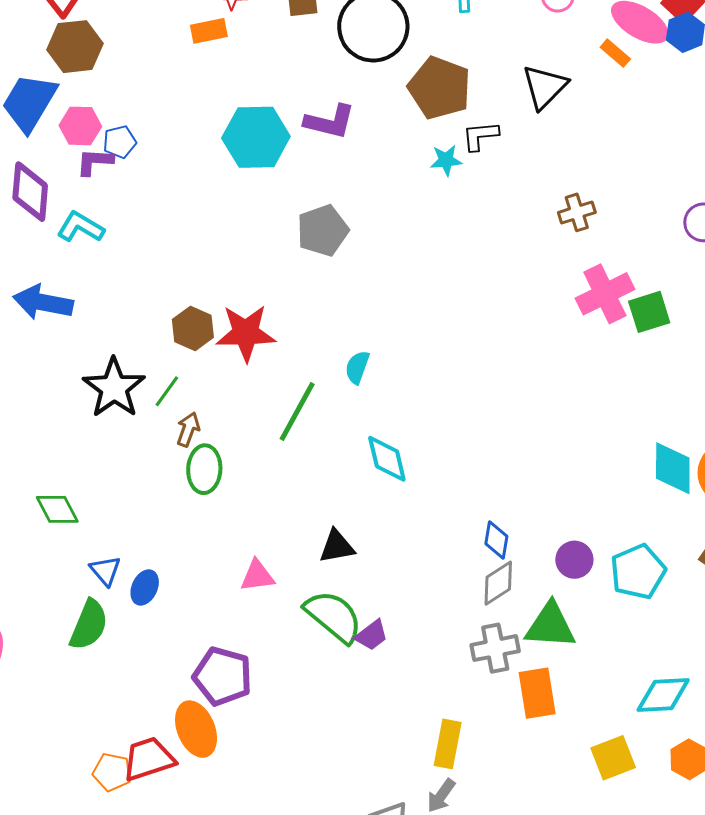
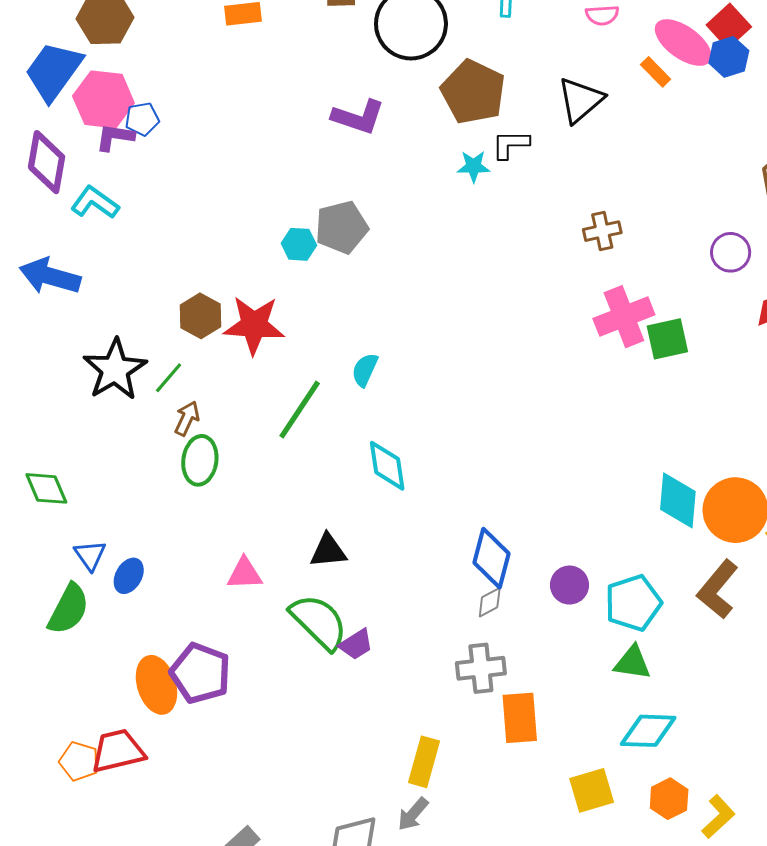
pink hexagon: (80, 126) -> (103, 99), size x1.4
cyan hexagon: (256, 137) -> (299, 244), moved, size x0.5
blue diamond: (496, 540) -> (491, 558), size x1.5
gray diamond: (498, 583) -> (490, 602), size x0.7
green triangle: (550, 626) -> (632, 663), moved, size x0.7
orange ellipse: (196, 729) -> (156, 685), moved

